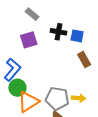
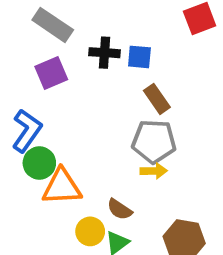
gray rectangle: (32, 14) -> (53, 25), size x1.5
gray pentagon: (57, 99) -> (154, 141), moved
orange triangle: (28, 102) -> (62, 187), turned 35

